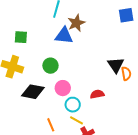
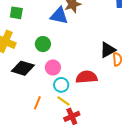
black triangle: (116, 65) -> (108, 50), turned 30
red semicircle: (97, 94) -> (87, 77), size x1.5
orange line: (51, 125) -> (37, 103), turned 40

